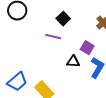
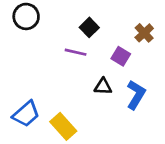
purple square: (87, 48) -> (121, 56), moved

